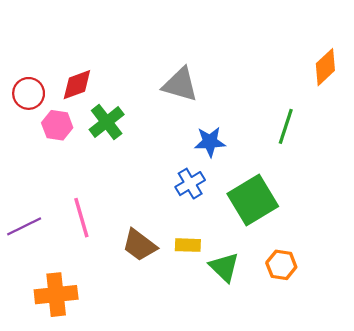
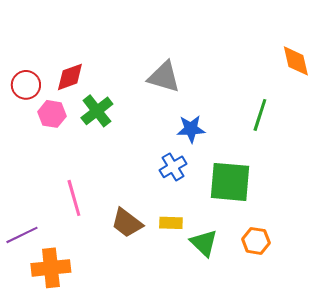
orange diamond: (325, 67) -> (296, 61), turned -60
green square: (253, 200) -> (230, 182), turned 36
purple line: (24, 226) -> (22, 235), moved

